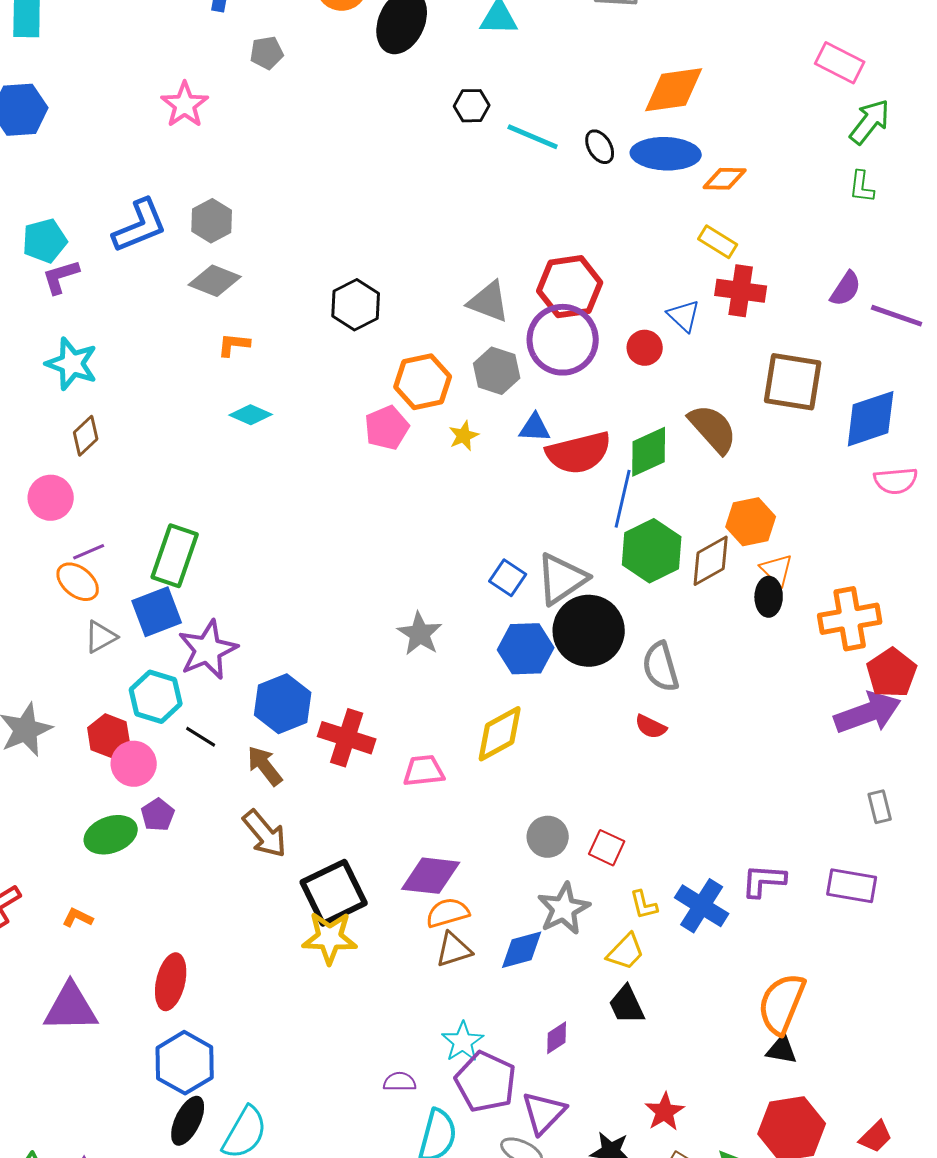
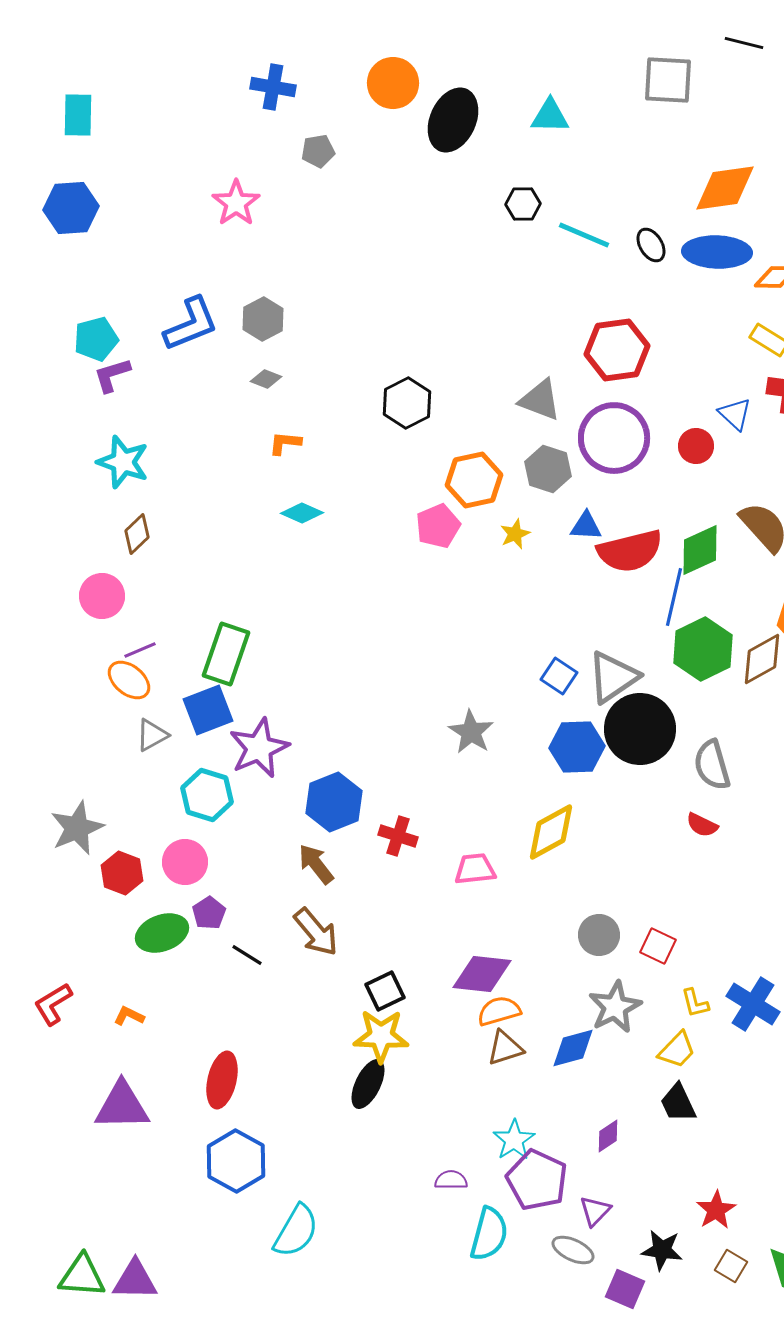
gray diamond: (215, 281) -> (266, 379), size x0.6
red hexagon: (570, 287) -> (617, 350), moved
red hexagon: (109, 736) -> (122, 873), moved
black line: (201, 737) -> (247, 955), moved
red cross: (347, 738) -> (398, 836), size x0.7
black square: (334, 893) -> (385, 991), size x0.6
purple triangle: (544, 1113) -> (595, 1211), size x0.7
black ellipse: (188, 1121) -> (368, 1084), moved

